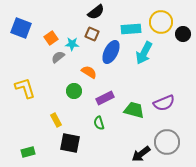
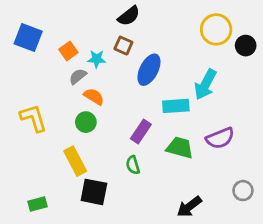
cyan rectangle: (131, 29) -> (176, 106), moved
cyan arrow: (144, 53) -> (205, 84), moved
orange semicircle: (89, 72) -> (94, 97), moved
green circle: (74, 91) -> (86, 122), moved
purple rectangle: (105, 98) -> (141, 131), turned -30
yellow rectangle: (56, 120) -> (75, 161), size x1.5
gray circle: (167, 142) -> (243, 191), moved, size x0.6

